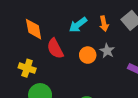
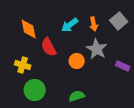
gray star: (107, 51) -> (97, 49), size x1.5
orange circle: (88, 55) -> (77, 61), moved

